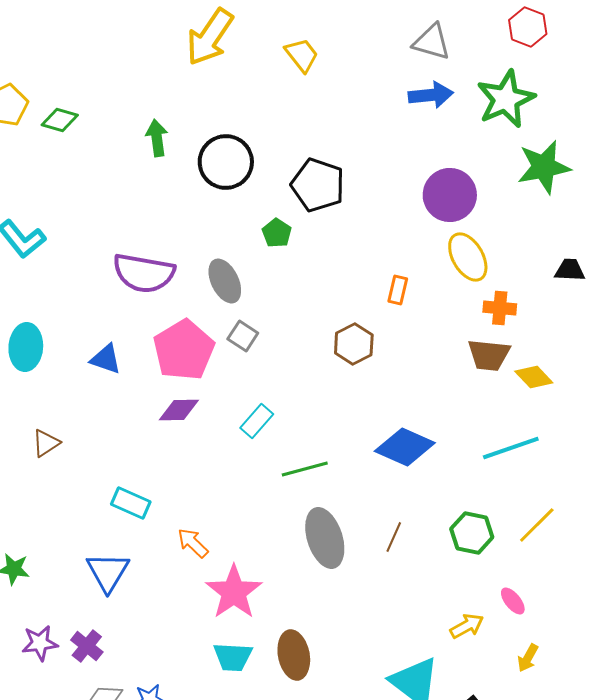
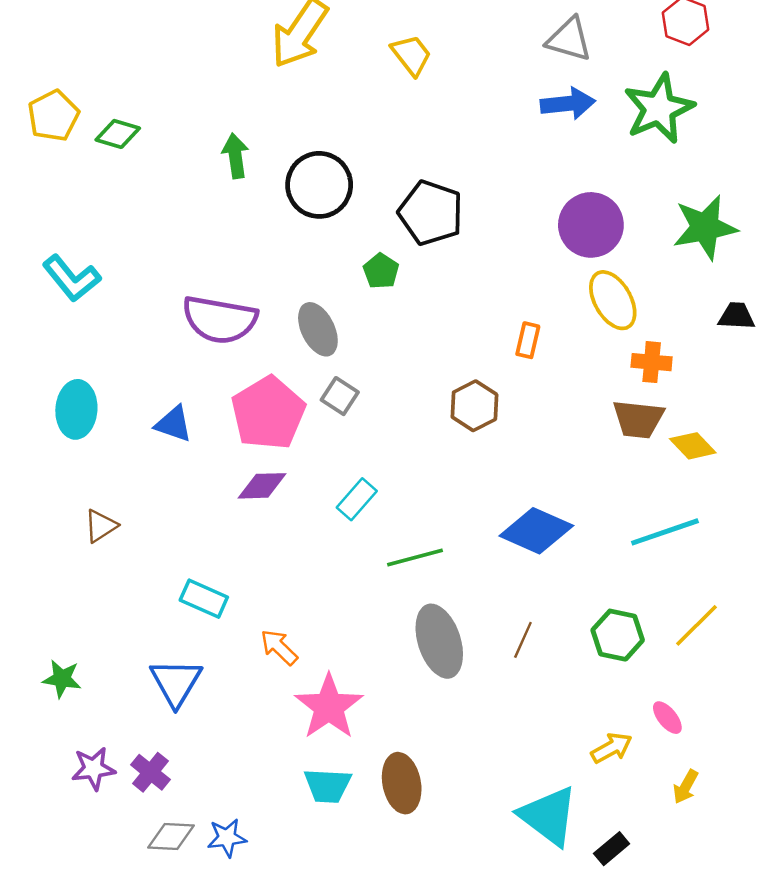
green star: (544, 167) -> (705, 227), moved

